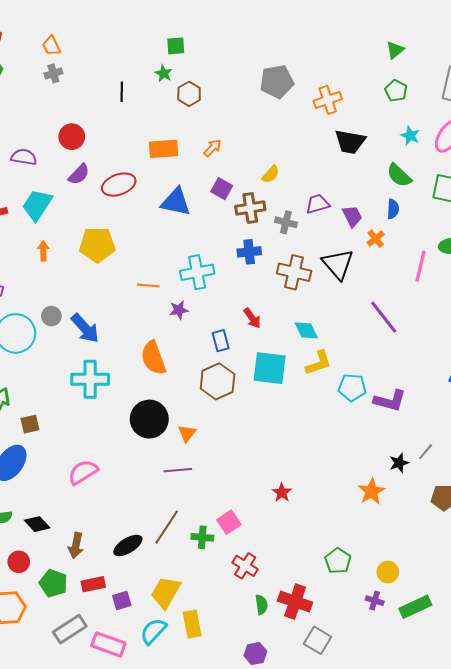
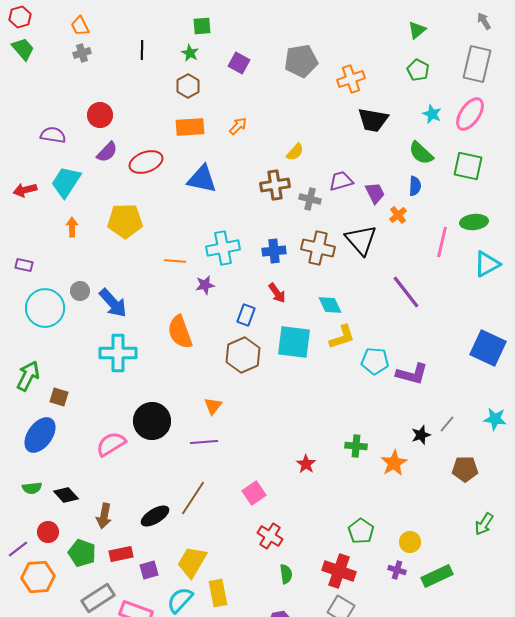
black line: (122, 92) -> (142, 50), moved
brown hexagon: (189, 94) -> (188, 86), moved
purple square: (222, 189) -> (239, 63), moved
blue cross: (249, 252) -> (274, 251), moved
blue rectangle: (221, 341) -> (246, 315), turned 35
black circle: (149, 419) -> (152, 421), moved
brown square: (30, 424) -> (59, 397), turned 30
green cross: (202, 537) -> (356, 446), moved
red cross: (295, 602) -> (339, 571), moved

